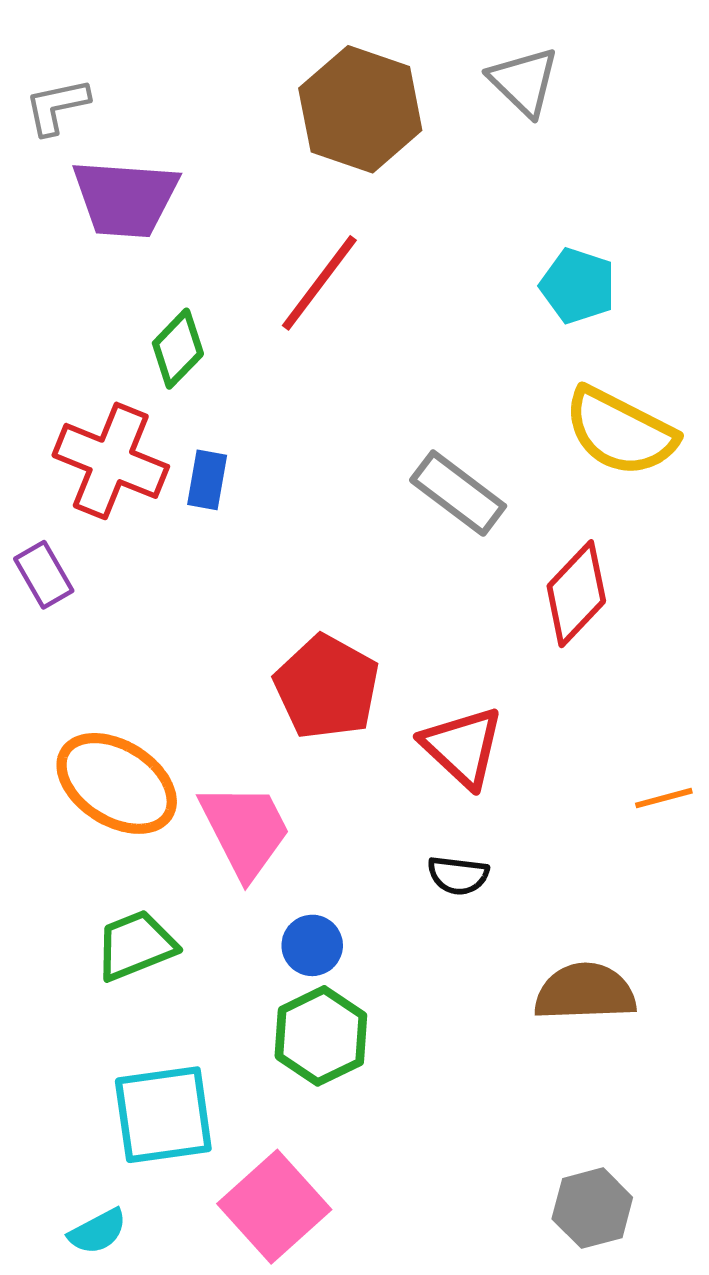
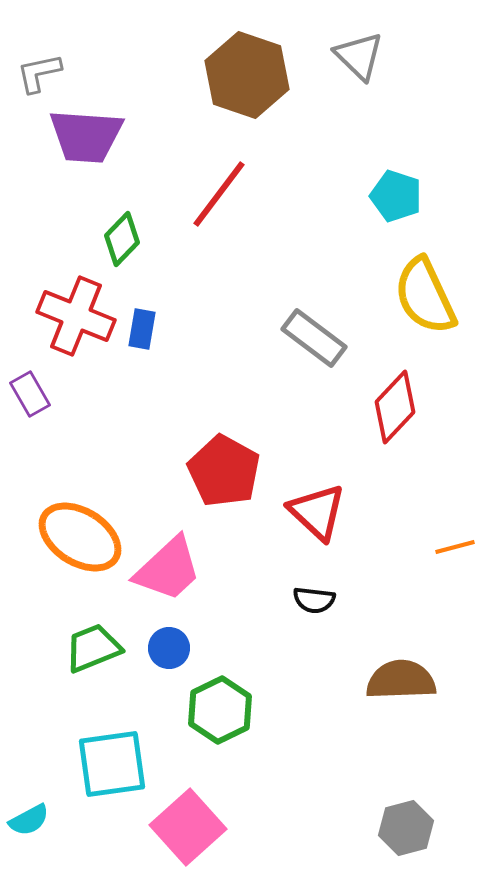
yellow semicircle: (620, 432) -> (425, 296), turned 38
pink trapezoid: (245, 830) -> (168, 569), turned 74
blue circle: (312, 945) -> (169, 648), moved
cyan semicircle: (98, 1231) -> (29, 820), moved

